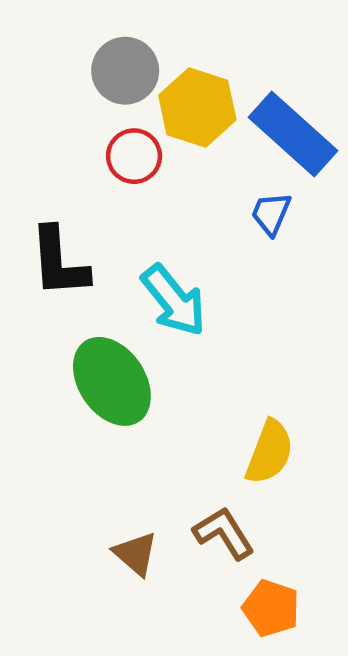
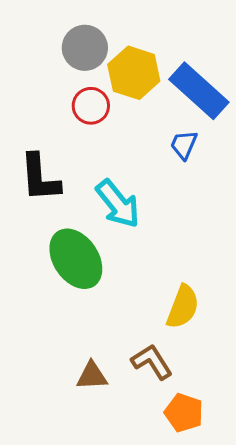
brown triangle: (135, 554) -> (92, 376), turned -44

